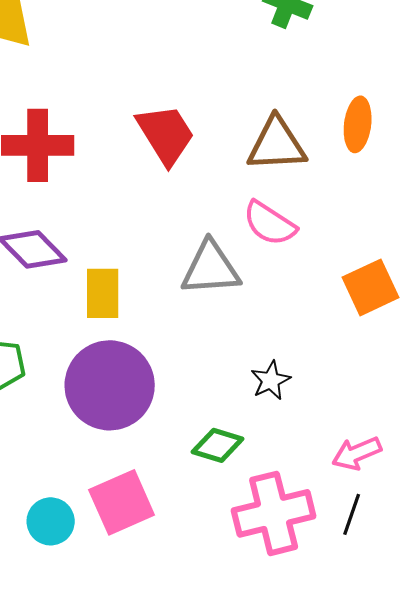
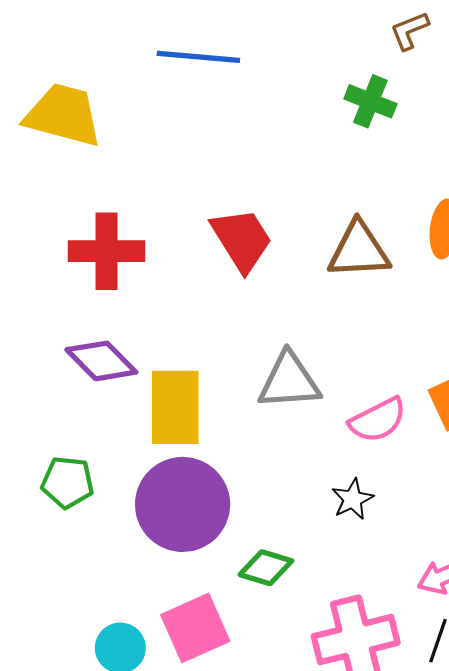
pink semicircle: (270, 223) -> (378, 420), moved, turned -60
yellow rectangle: (103, 293) -> (175, 407), size x1.4
green diamond: (218, 445) -> (266, 568), moved

